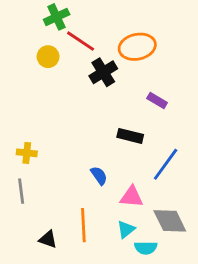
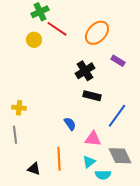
orange ellipse: (137, 47) -> (97, 33), turned -35
black cross: (103, 72) -> (85, 71), moved
purple rectangle: (157, 101) -> (118, 61), moved

